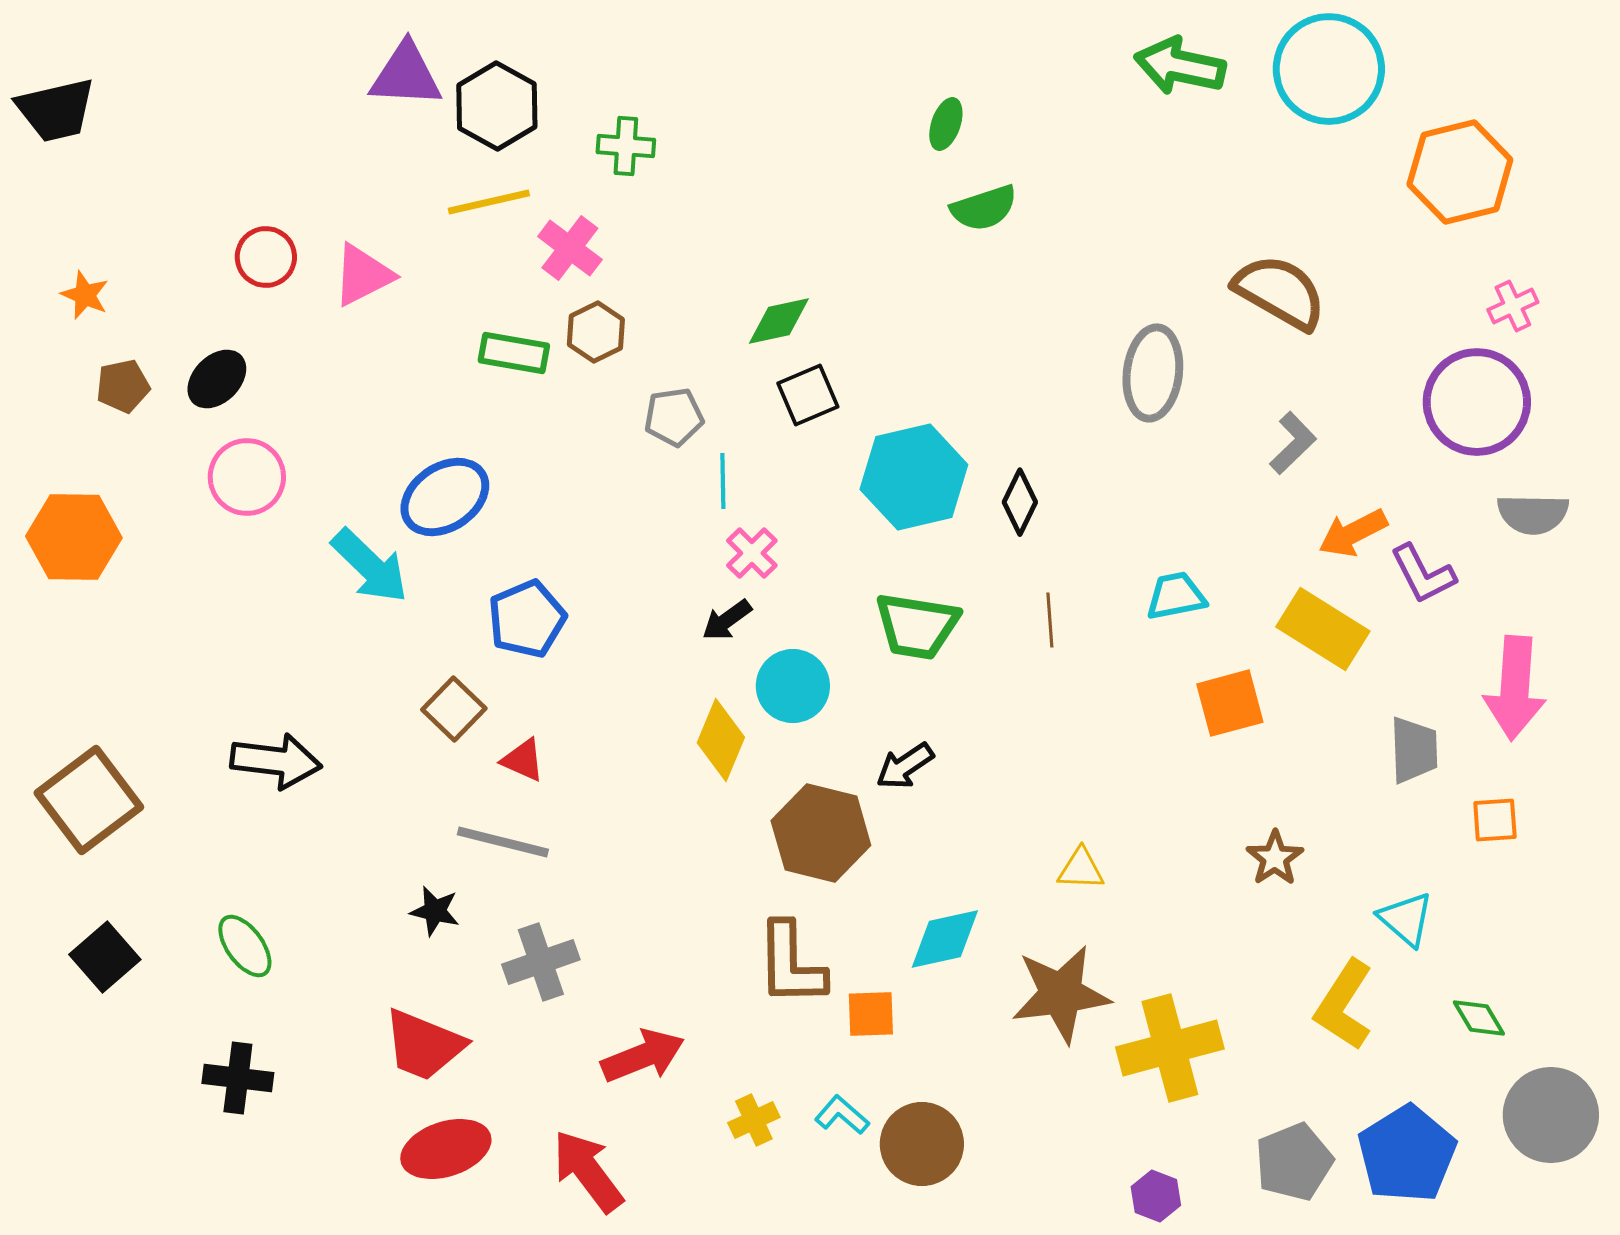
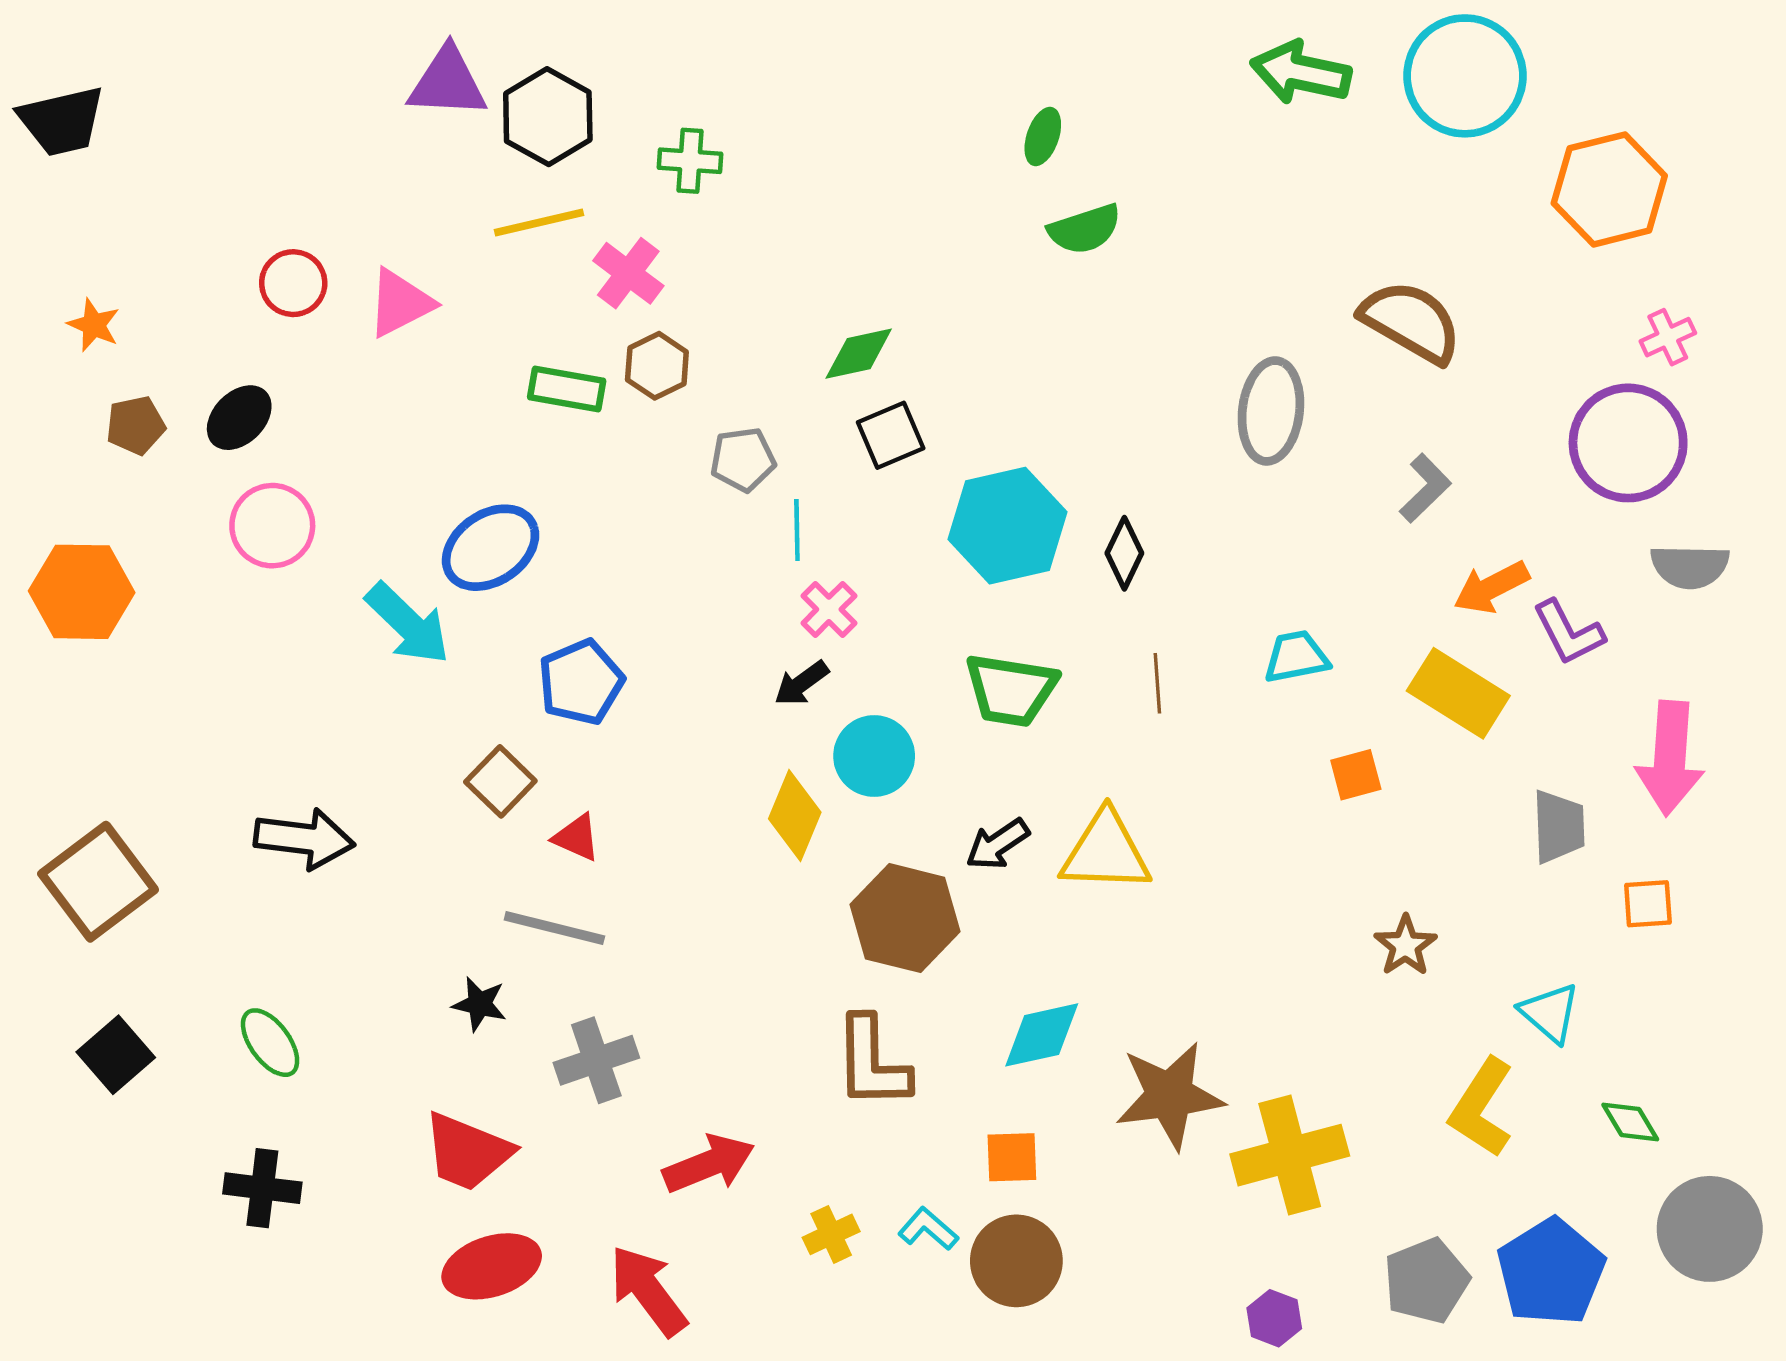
orange square: (1230, 703) -> (1356, 775), size x0.7
yellow triangle: (1081, 869) -> (1106, 852), moved, size x1.8
orange square: (871, 1014) -> (1012, 1157), moved

